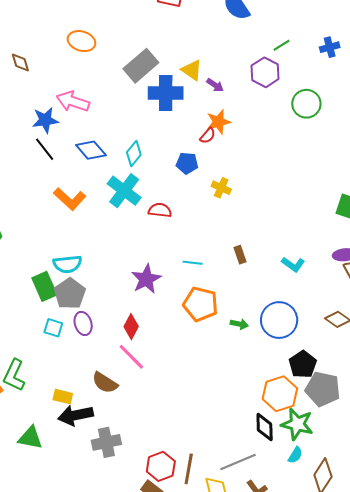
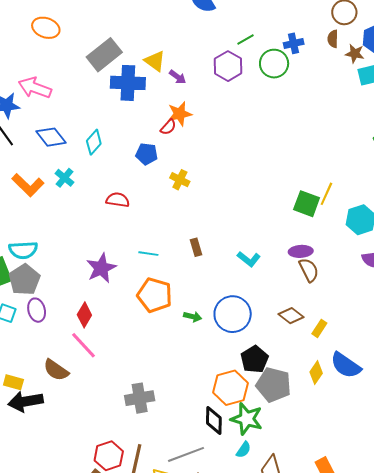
green circle: (306, 104) -> (274, 64), moved
cyan cross: (124, 191) -> (65, 178), moved, size x0.6
gray cross: (106, 442) -> (140, 398), moved

